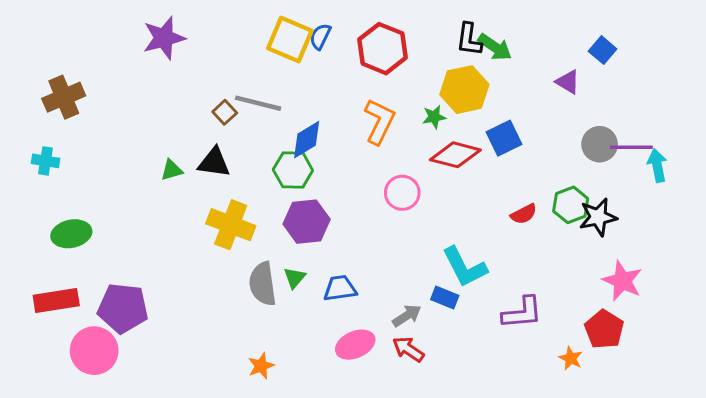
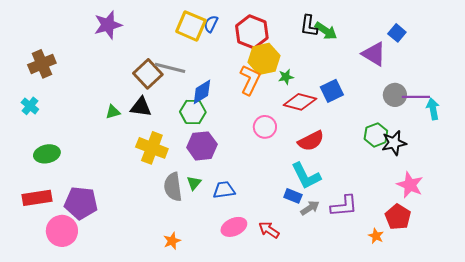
purple triangle: (568, 82) -> (374, 54), size x1.5
yellow hexagon: (464, 90) -> (264, 59), moved
brown square: (225, 112) -> (148, 74), size x1.8
cyan cross: (46, 161) -> (30, 106), turned 30
red semicircle: (524, 214) -> (311, 141), moved, size x1.5
gray arrow: (407, 316) -> (310, 208), moved

